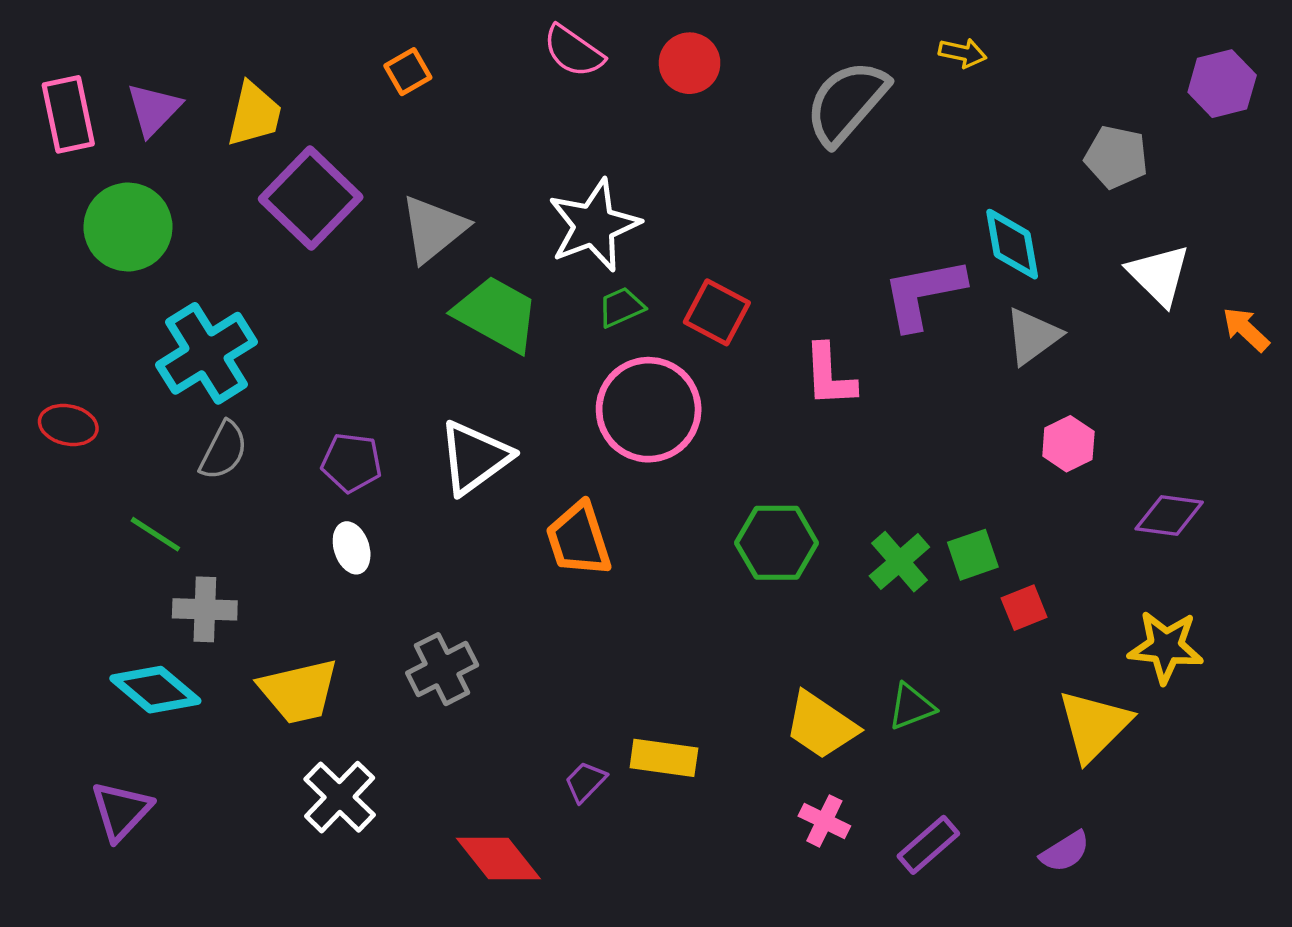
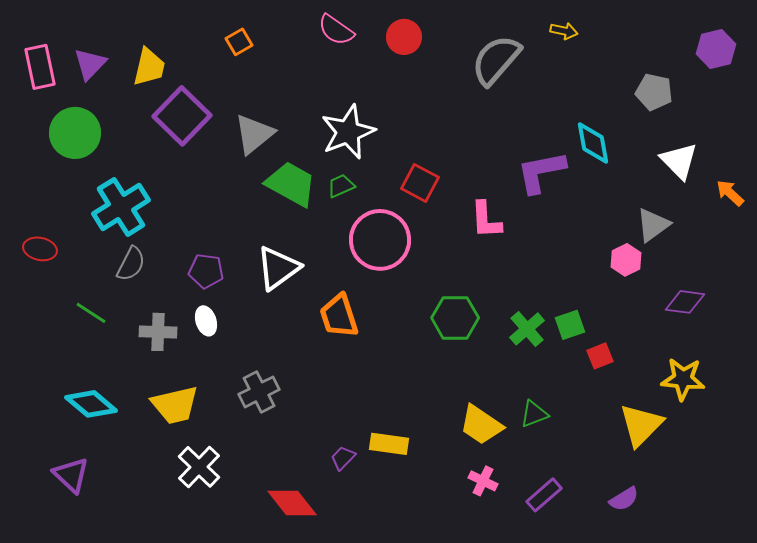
green trapezoid: (621, 307) -> (341, 186), moved
gray triangle: (1033, 336) -> (653, 225), moved
gray cross: (205, 609) -> (158, 332), moved
purple triangle: (121, 811) -> (71, 475), turned -30

